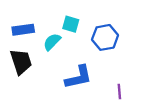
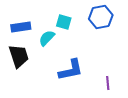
blue hexagon: (105, 37) -> (101, 17), moved

